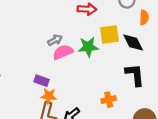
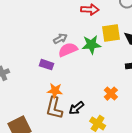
purple rectangle: (41, 81) -> (47, 65), moved
orange cross: (109, 100) -> (111, 94), turned -32

